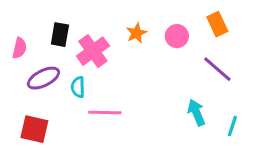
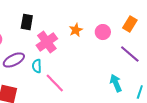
orange rectangle: (217, 24) -> (130, 24), turned 56
black rectangle: (60, 35) -> (27, 22), moved
pink line: (105, 113) -> (55, 83), turned 45

